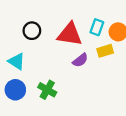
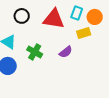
purple semicircle: (80, 60) -> (66, 52), moved
green cross: (47, 90) -> (35, 52), moved

